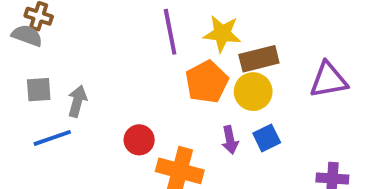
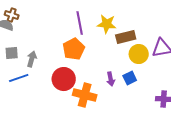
orange pentagon: (207, 82) -> (74, 49), moved
yellow circle: (253, 92) -> (139, 54), moved
red circle: (139, 140) -> (64, 79), size x1.5

